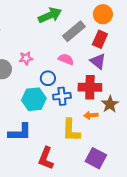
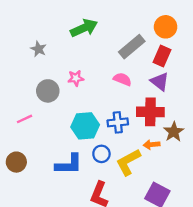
green arrow: (50, 15) -> (84, 28), moved
blue circle: (48, 78) -> (101, 154), moved
yellow L-shape: (71, 130) -> (128, 162), turned 60

